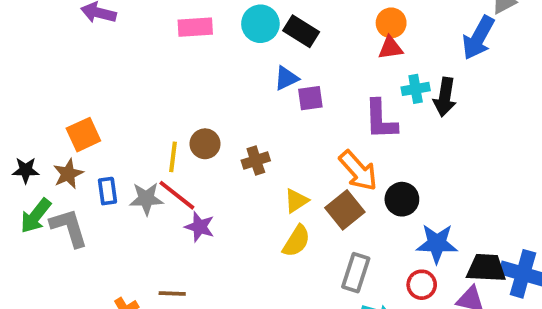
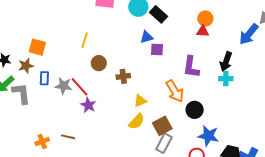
cyan cross: (416, 89) -> (226, 79), moved
orange square: (83, 135) -> (37, 47), turned 30
yellow line: (173, 157) -> (85, 40), moved
brown square: (345, 210) -> (162, 126), moved

